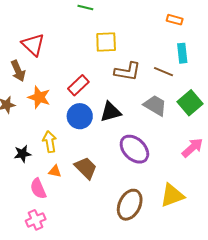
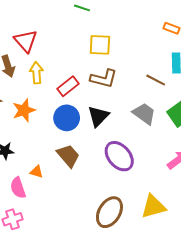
brown L-shape: (127, 71) -> (104, 79), moved
orange star: (39, 97) -> (24, 110), moved, turned 30
black triangle: (110, 112) -> (98, 116), turned -35
yellow arrow: (50, 142) -> (36, 73), moved
brown trapezoid: (86, 168) -> (68, 156), moved

